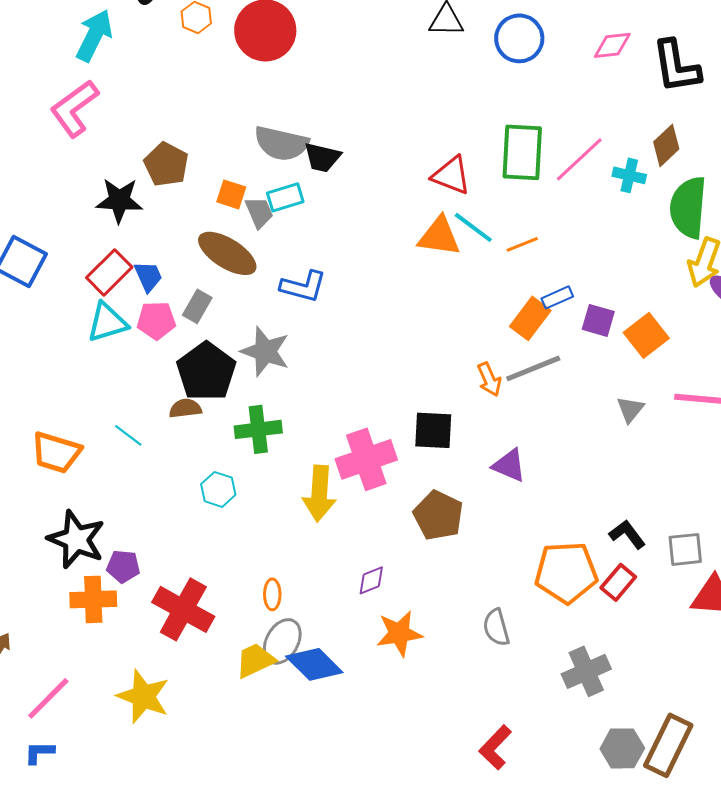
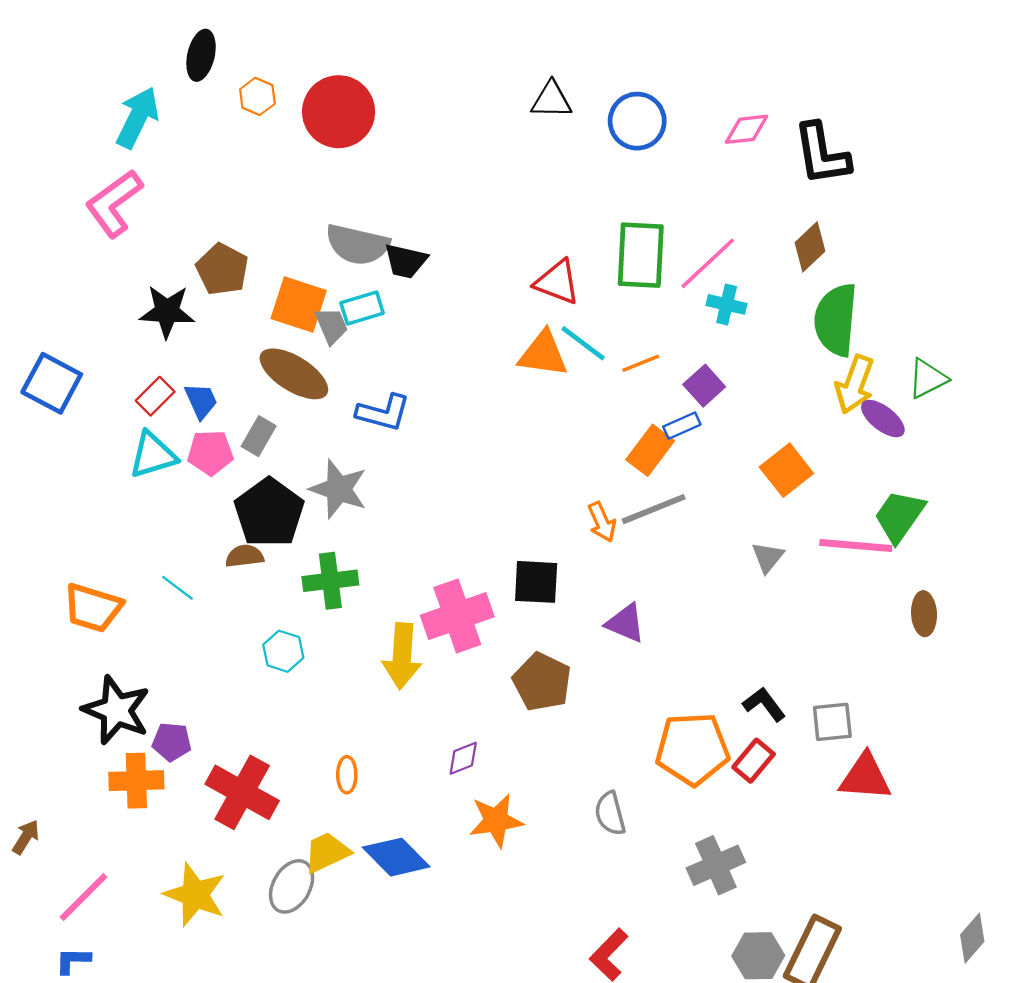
cyan cross: (629, 175) -> (727, 304), moved
orange square: (231, 194) -> (299, 304), size x1.6
red rectangle: (109, 272) -> (155, 396), size x0.7
purple square: (598, 320) -> (704, 386), moved, turned 32
gray ellipse: (282, 641) -> (292, 886), moved

